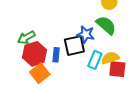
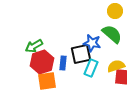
cyan rectangle: (95, 60) -> (91, 68), moved
orange square: (40, 73) -> (47, 81), turned 30

